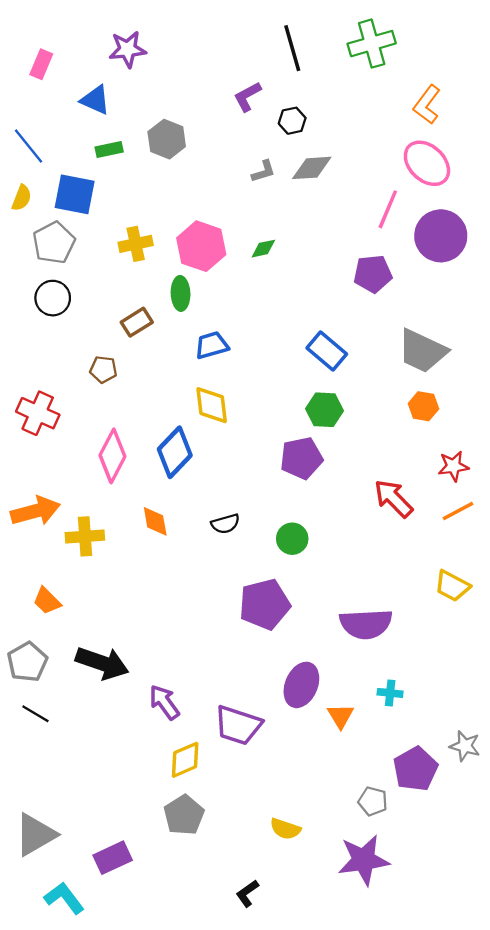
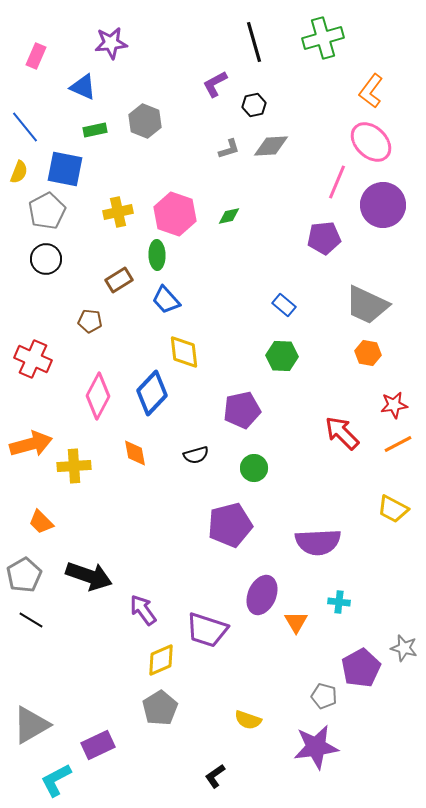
blue trapezoid: (212, 345) -> (166, 300), moved, turned -116
blue rectangle: (327, 351) -> (284, 305), size x0.7
purple pentagon: (301, 458) -> (242, 410), moved
cyan L-shape: (64, 898) -> (56, 780), turned -81

